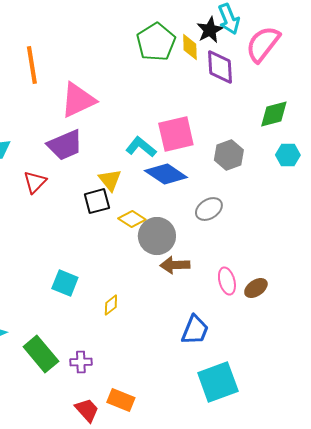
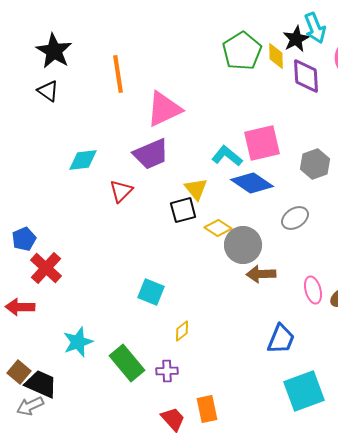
yellow diamond: (111, 305) -> (182, 331), moved
orange rectangle: (121, 400) -> (207, 409), turned 56

